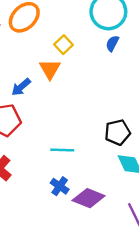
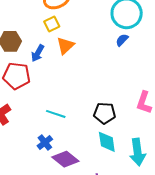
yellow square: (64, 45) -> (52, 24), moved
blue arrow: (21, 87) -> (38, 53), turned -36

